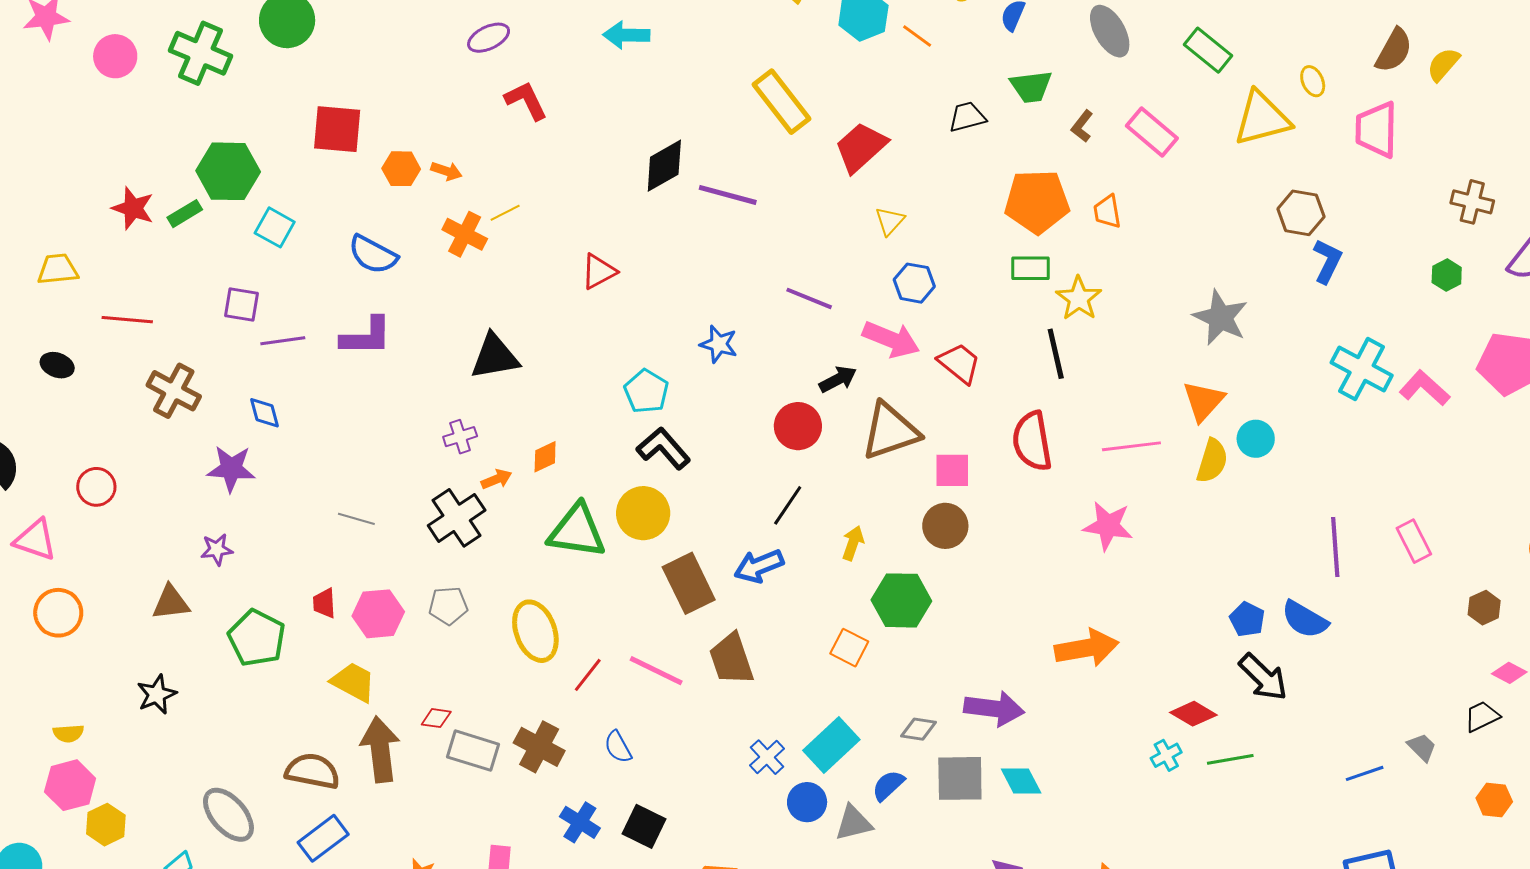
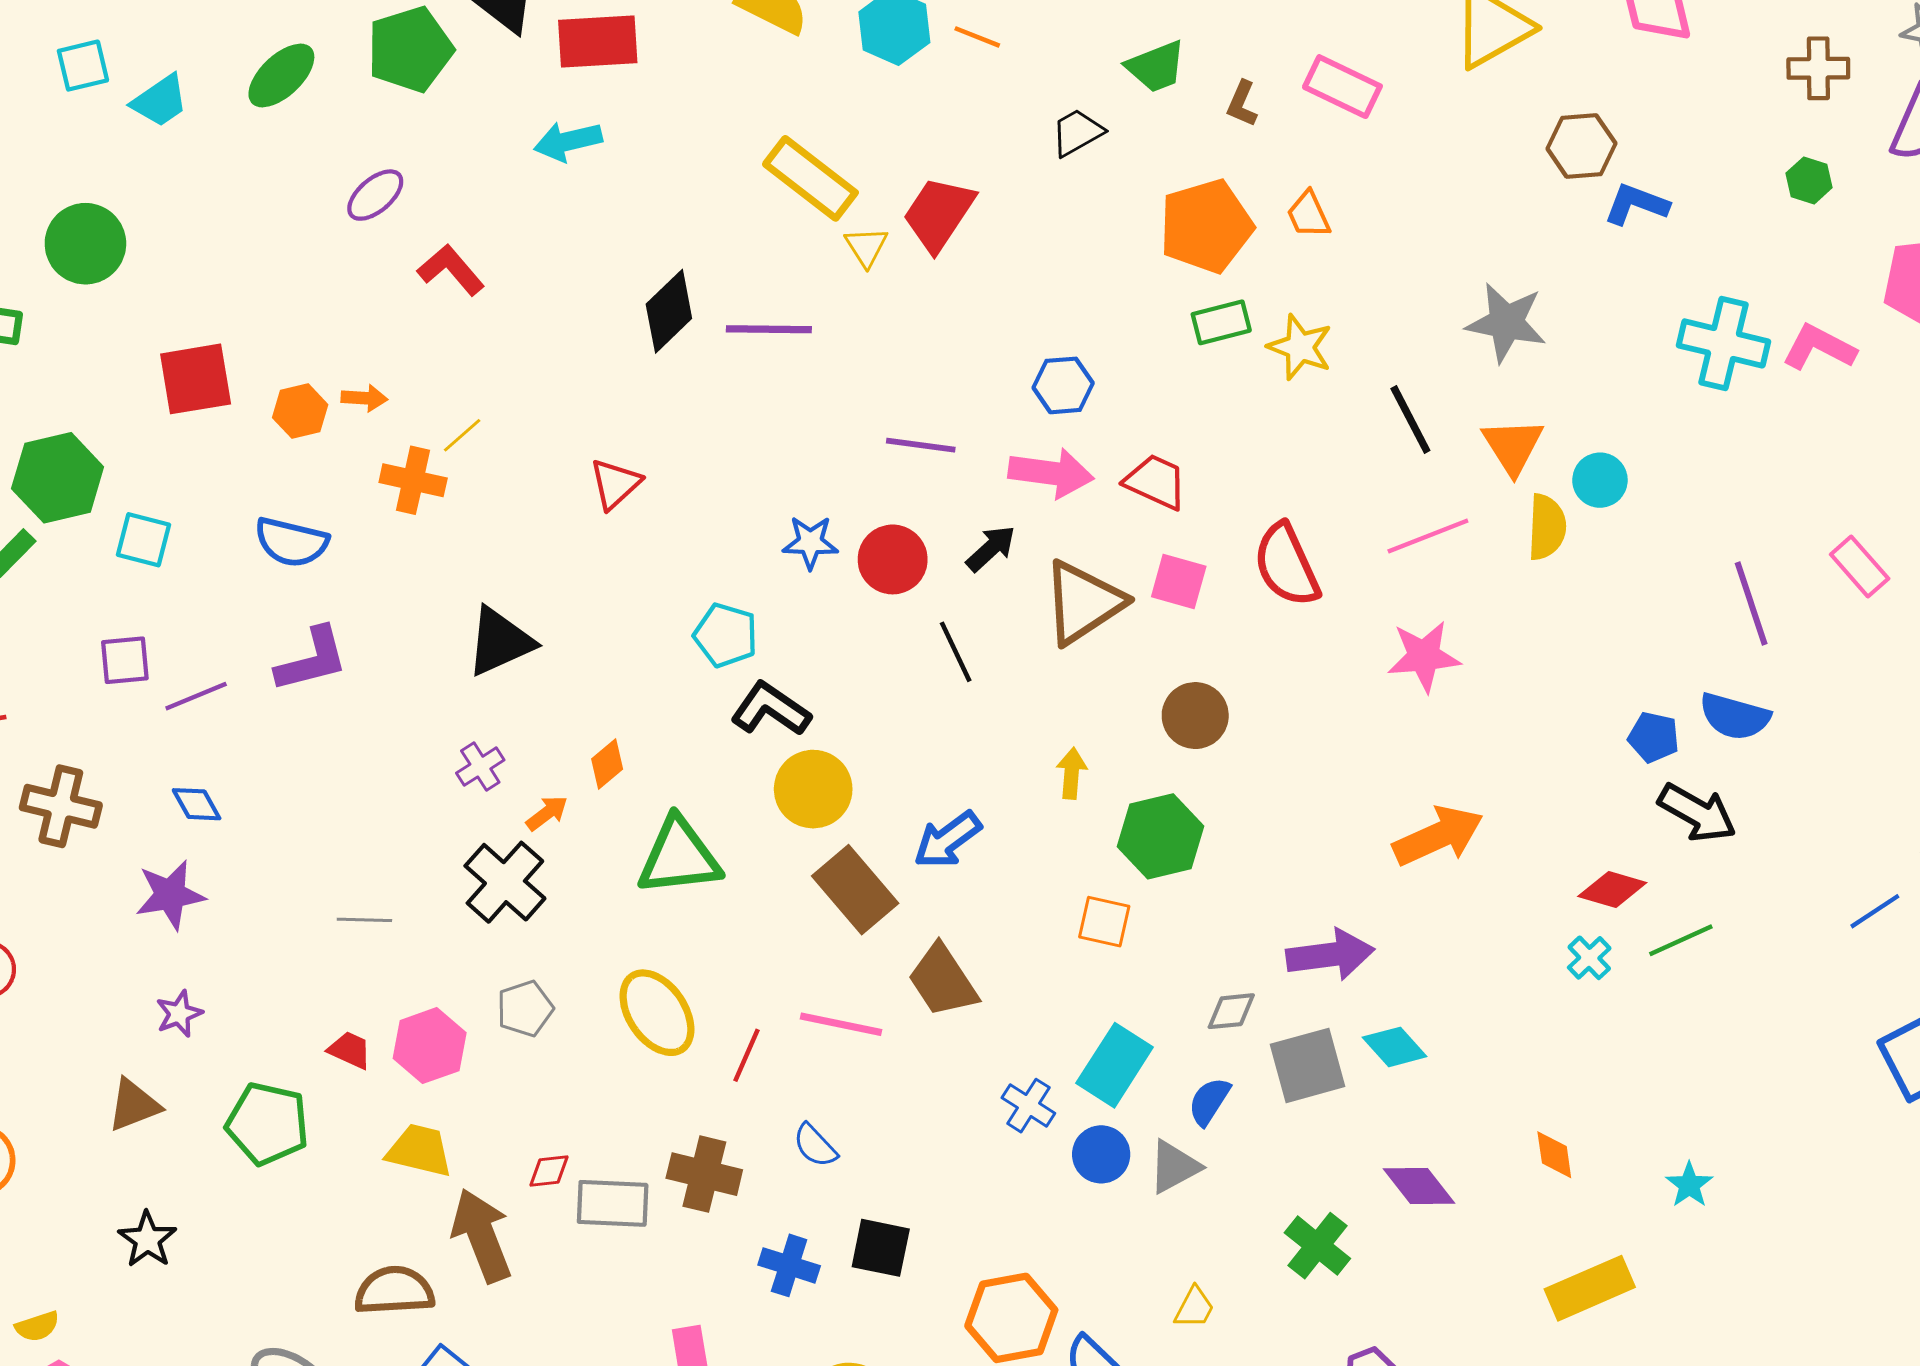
yellow triangle: (890, 221) -> (866, 247), moved
blue L-shape: (1327, 261) -> (1636, 204), turned -81
black line: (1056, 354) -> (1410, 420), moved
red circle: (798, 426) -> (893, 559), moved
pink square: (952, 470) -> (1179, 581), moved, turned 30
black line: (788, 505) -> (956, 652), moved, turned -45
yellow circle: (643, 513) -> (813, 789), moved
red trapezoid: (324, 603) -> (350, 1050), turned 132

